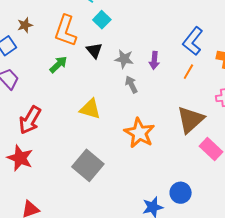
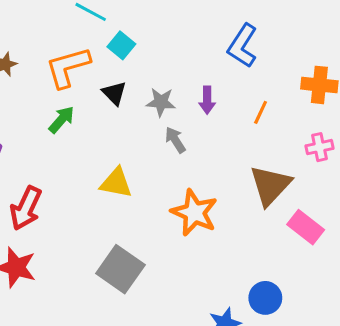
orange L-shape: (66, 31) -> (68, 67), turned 60
blue L-shape: (193, 41) -> (243, 46), moved

